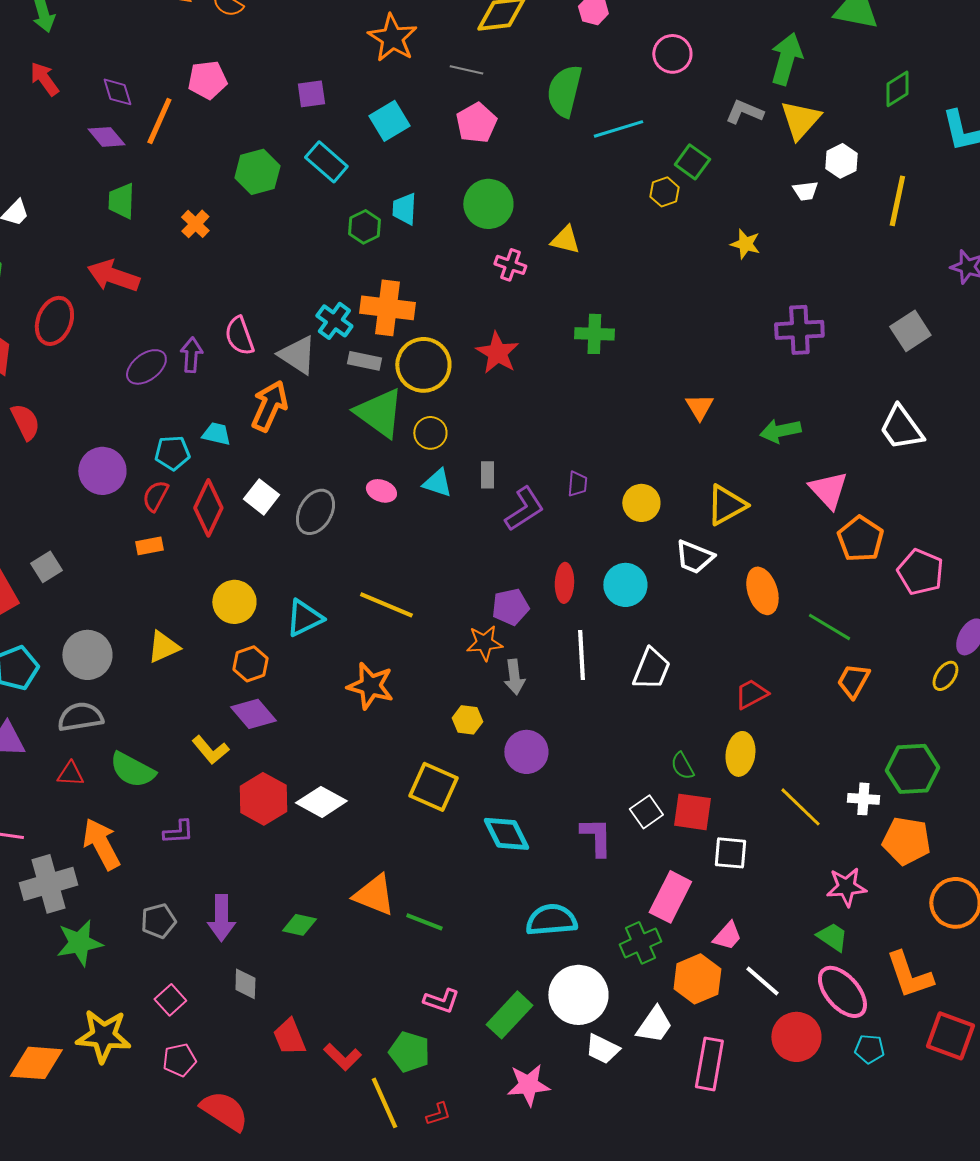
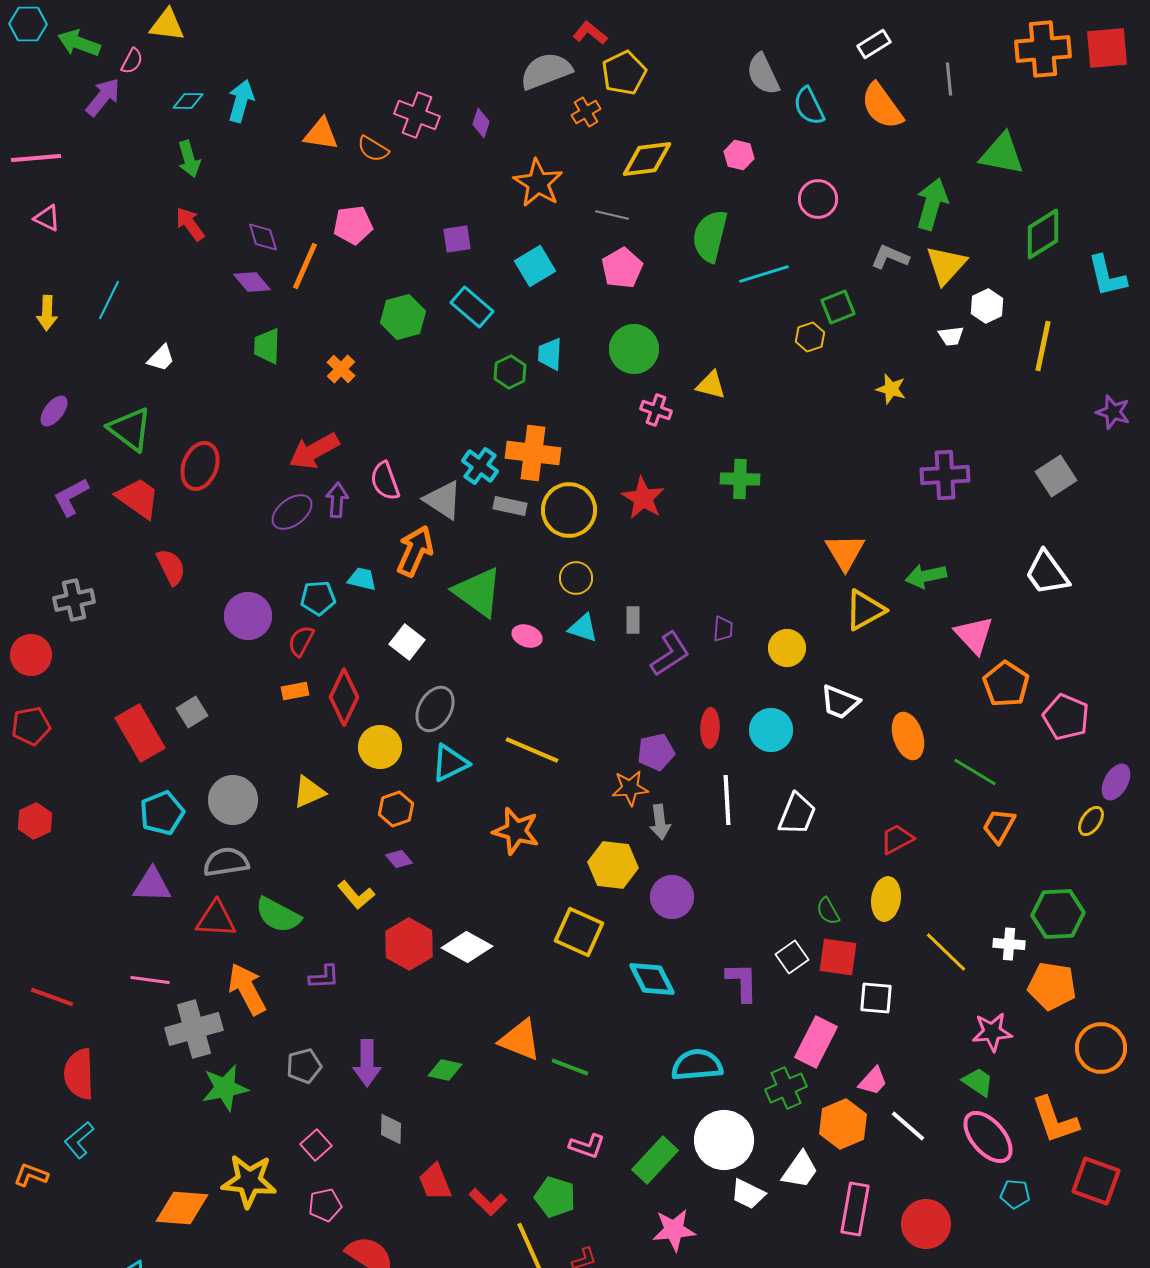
green diamond: (897, 89) -> (1043, 234), size x1.4
green square: (692, 162) -> (838, 307), turned 32
red arrow: (113, 276) -> (314, 451), moved, turned -48
orange triangle: (699, 407) -> (845, 552), size x1.4
green triangle: (379, 413) -> (478, 592), moved
yellow triangle: (726, 505) -> (865, 610), moved
red diamond: (208, 508) -> (344, 697), moved
gray ellipse: (315, 512) -> (435, 709), moved
purple diamond: (253, 714) -> (399, 859), size x0.6
yellow hexagon: (467, 720) -> (613, 865), size x1.6
red triangle: (70, 774) -> (216, 919), size x1.5
red circle: (796, 1037) -> (926, 1224), moved

